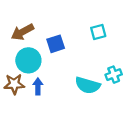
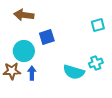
brown arrow: (22, 32) -> (24, 15), moved, turned 36
cyan square: (98, 32) -> (98, 25), moved

